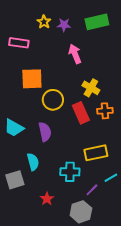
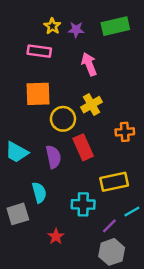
pink rectangle: (19, 43) -> (39, 51), moved
yellow cross: (91, 88) -> (92, 105), moved, turned 30
red rectangle: (81, 113) -> (83, 147), moved
gray hexagon: (81, 212) -> (112, 252), moved

